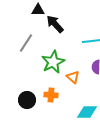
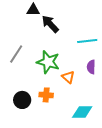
gray line: (26, 43) -> (16, 54), moved
green star: (53, 62) -> (48, 62), turned -30

